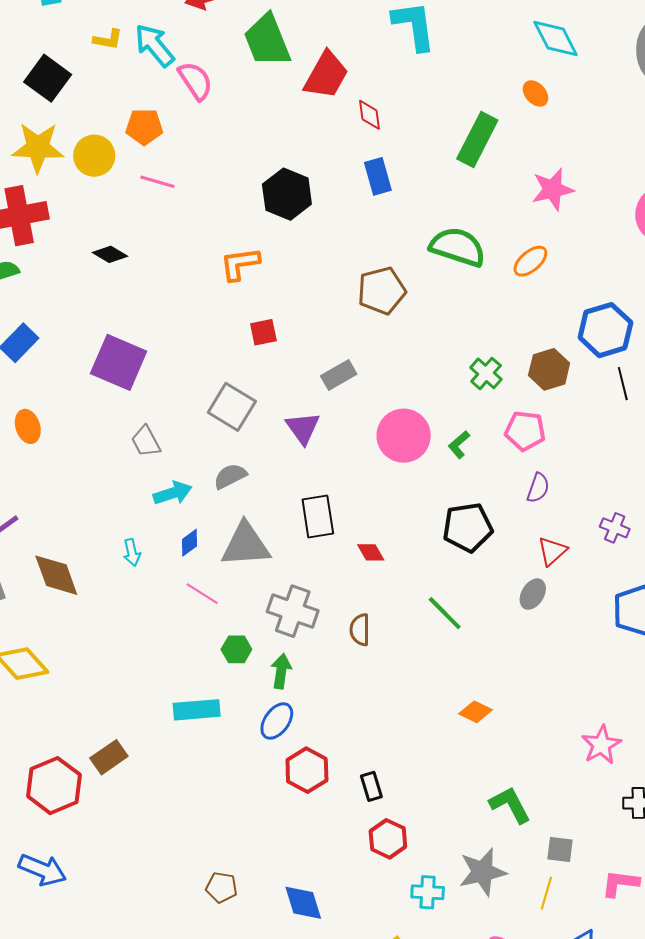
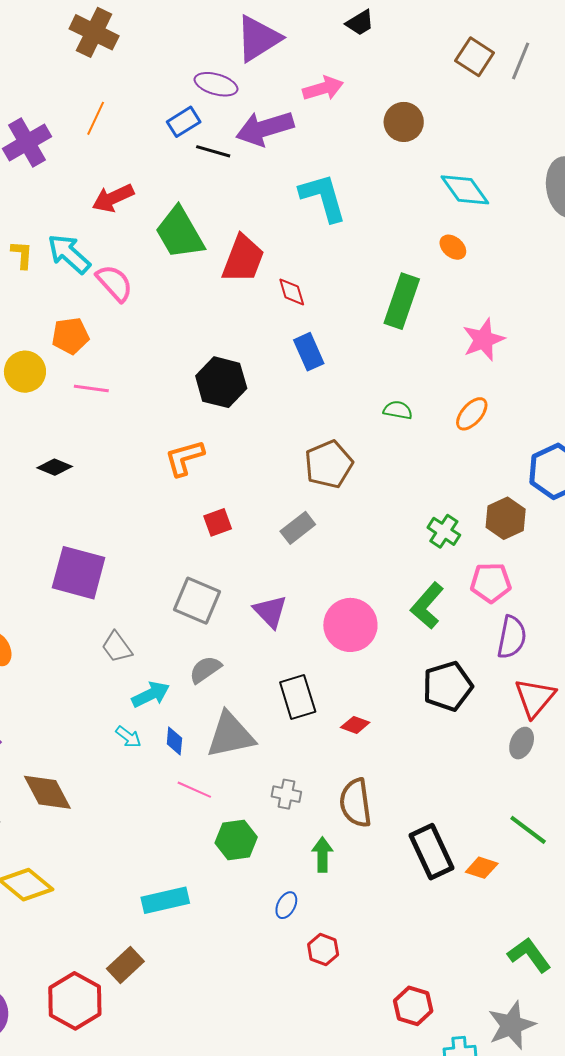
yellow L-shape: (108, 39) -> (22, 255), turned -88
green semicircle: (458, 247) -> (398, 410), size x0.5
gray rectangle: (339, 375) -> (298, 528), moved
pink circle: (404, 436) -> (350, 625), moved
green L-shape: (459, 445) -> (427, 606), size x1.6
purple semicircle: (538, 488) -> (512, 637), size x1.4
blue diamond: (189, 543) -> (174, 741), turned -40
red triangle: (552, 551) -> (535, 698), size x1.4
cyan arrow: (132, 552) -> (128, 737), moved, turned -32
red diamond: (371, 552) -> (355, 725), turned -32
gray cross: (293, 611) -> (286, 794), size x0.6
green line: (445, 613) -> (528, 830), moved
brown semicircle: (360, 630) -> (356, 803), size x1.5
green hexagon: (236, 649) -> (236, 840), size x1.4
green arrow: (281, 671) -> (322, 855), moved
cyan rectangle: (197, 710) -> (165, 900), moved
blue ellipse: (277, 721) -> (286, 905), size x0.7
red hexagon: (307, 770) -> (323, 950), size x0.7
black rectangle: (371, 786) -> (431, 852), moved, size x1.8

